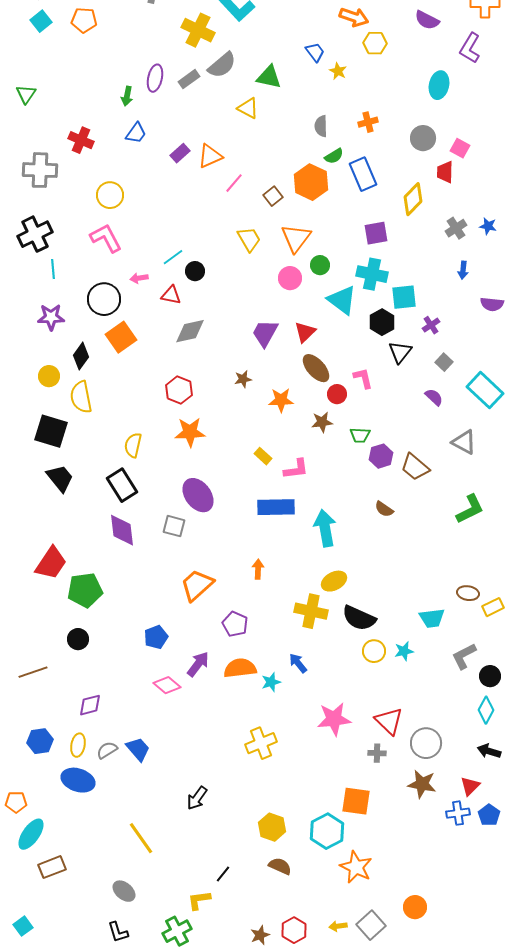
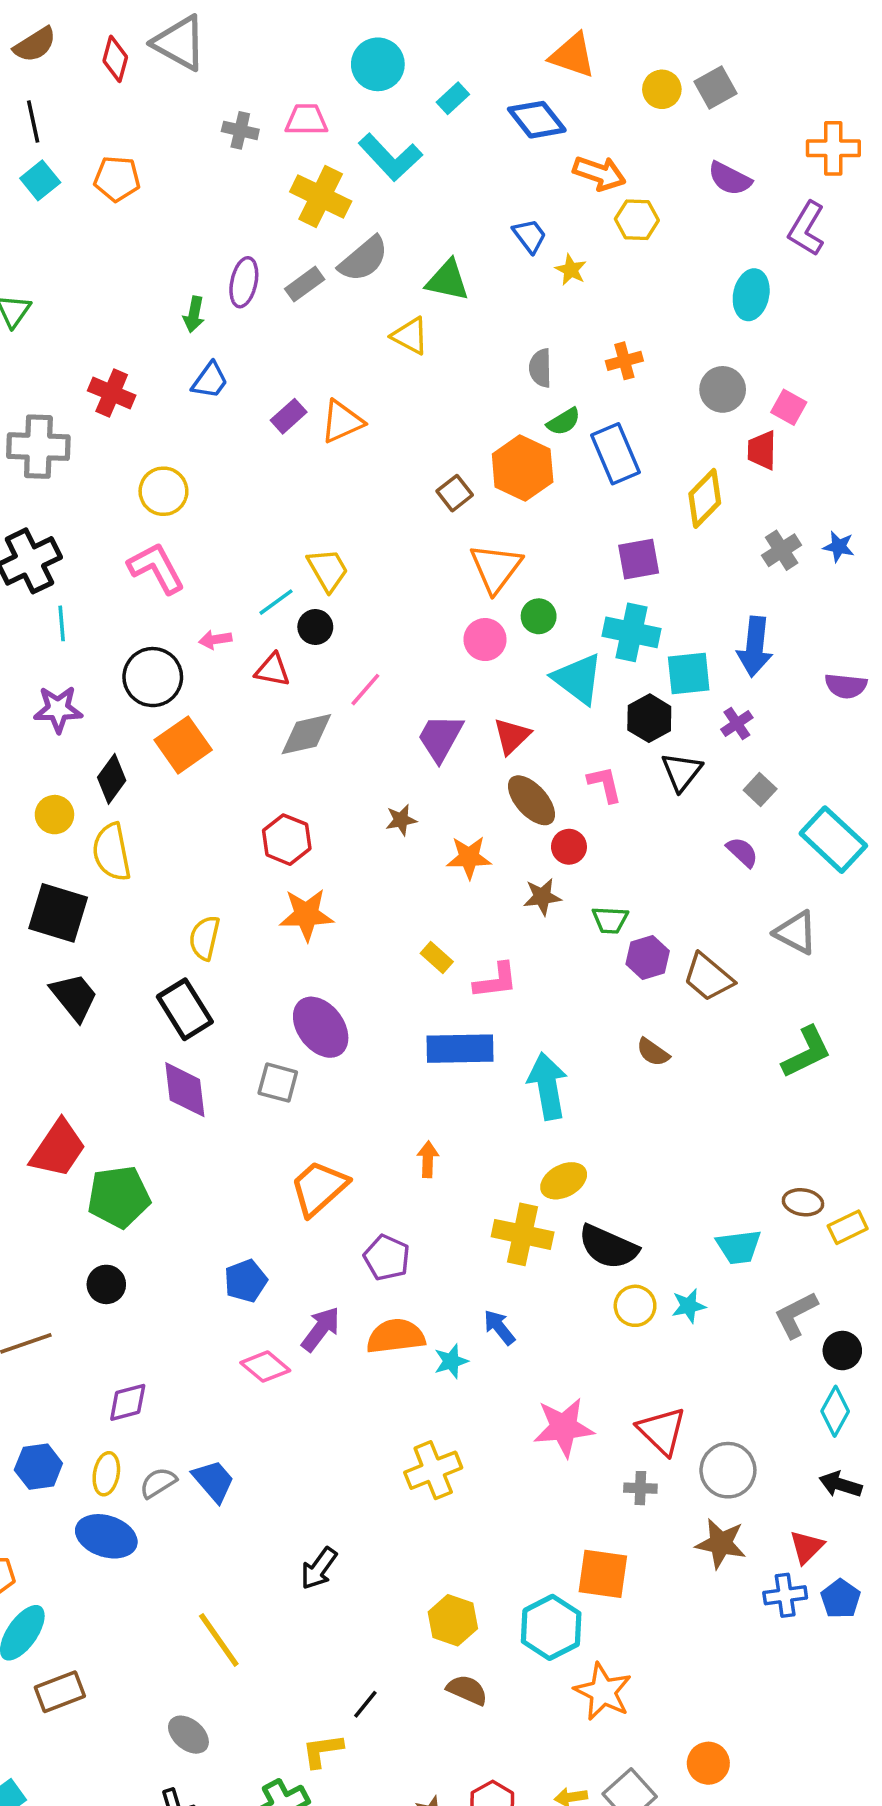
pink line: (234, 183) -> (365, 690), moved
yellow trapezoid: (249, 239) -> (328, 570), moved
blue arrow: (463, 270) -> (755, 647), moved, size x1.8
pink L-shape: (363, 378) -> (605, 784), moved

